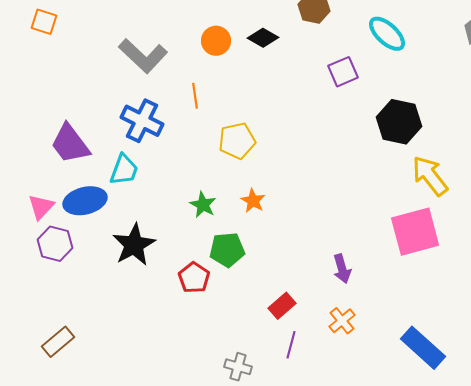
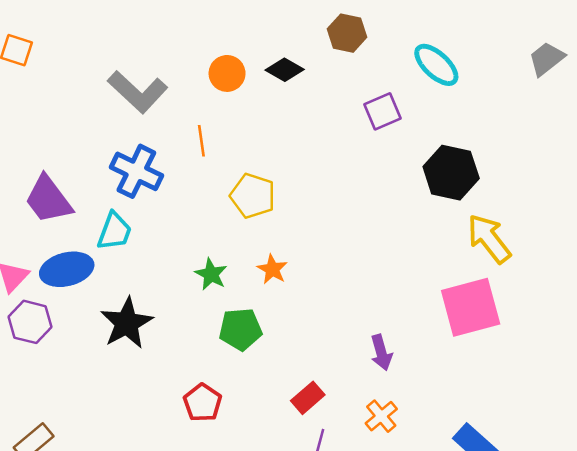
yellow pentagon: (237, 141) -> (253, 196), turned 30
red pentagon: (194, 278) -> (203, 403), moved

